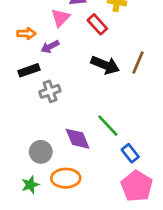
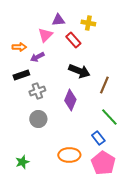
brown line: (138, 62) -> (104, 85), moved
green line: (108, 126) -> (109, 117), moved
purple diamond: (78, 139) -> (70, 100), moved, turned 45
gray circle: (41, 152) -> (38, 119), moved
orange ellipse: (66, 178) -> (69, 155), moved

